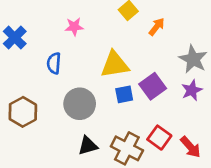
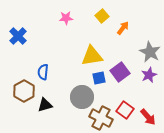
pink star: (74, 27) -> (66, 18), moved
blue semicircle: (54, 63) -> (43, 72), moved
gray circle: (80, 104) -> (82, 97), moved
black triangle: (88, 146) -> (45, 105), moved

